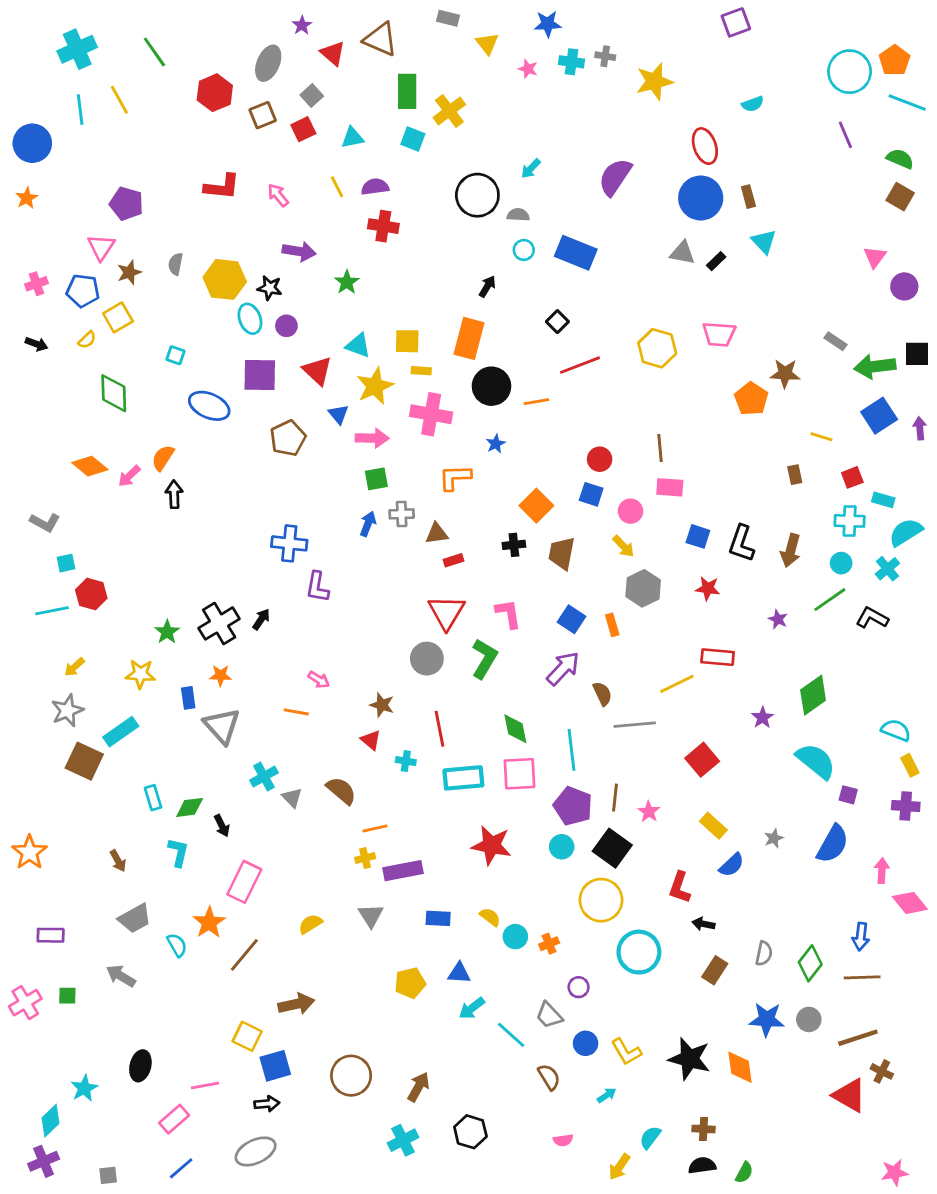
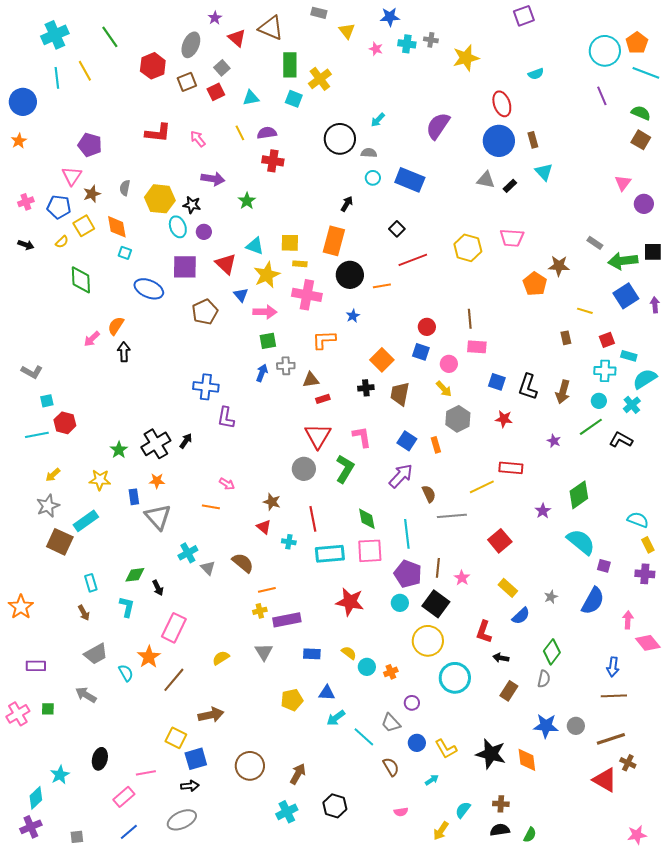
orange diamond: (90, 466) -> (117, 227), moved, turned 40
cyan rectangle: (153, 798) -> (91, 583), moved
green diamond: (810, 963) -> (552, 652), moved

